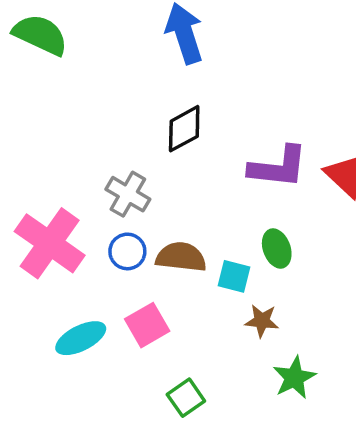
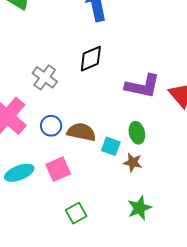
gray cross: (128, 194) -> (45, 77), moved
brown star: (262, 321) -> (133, 162), moved

